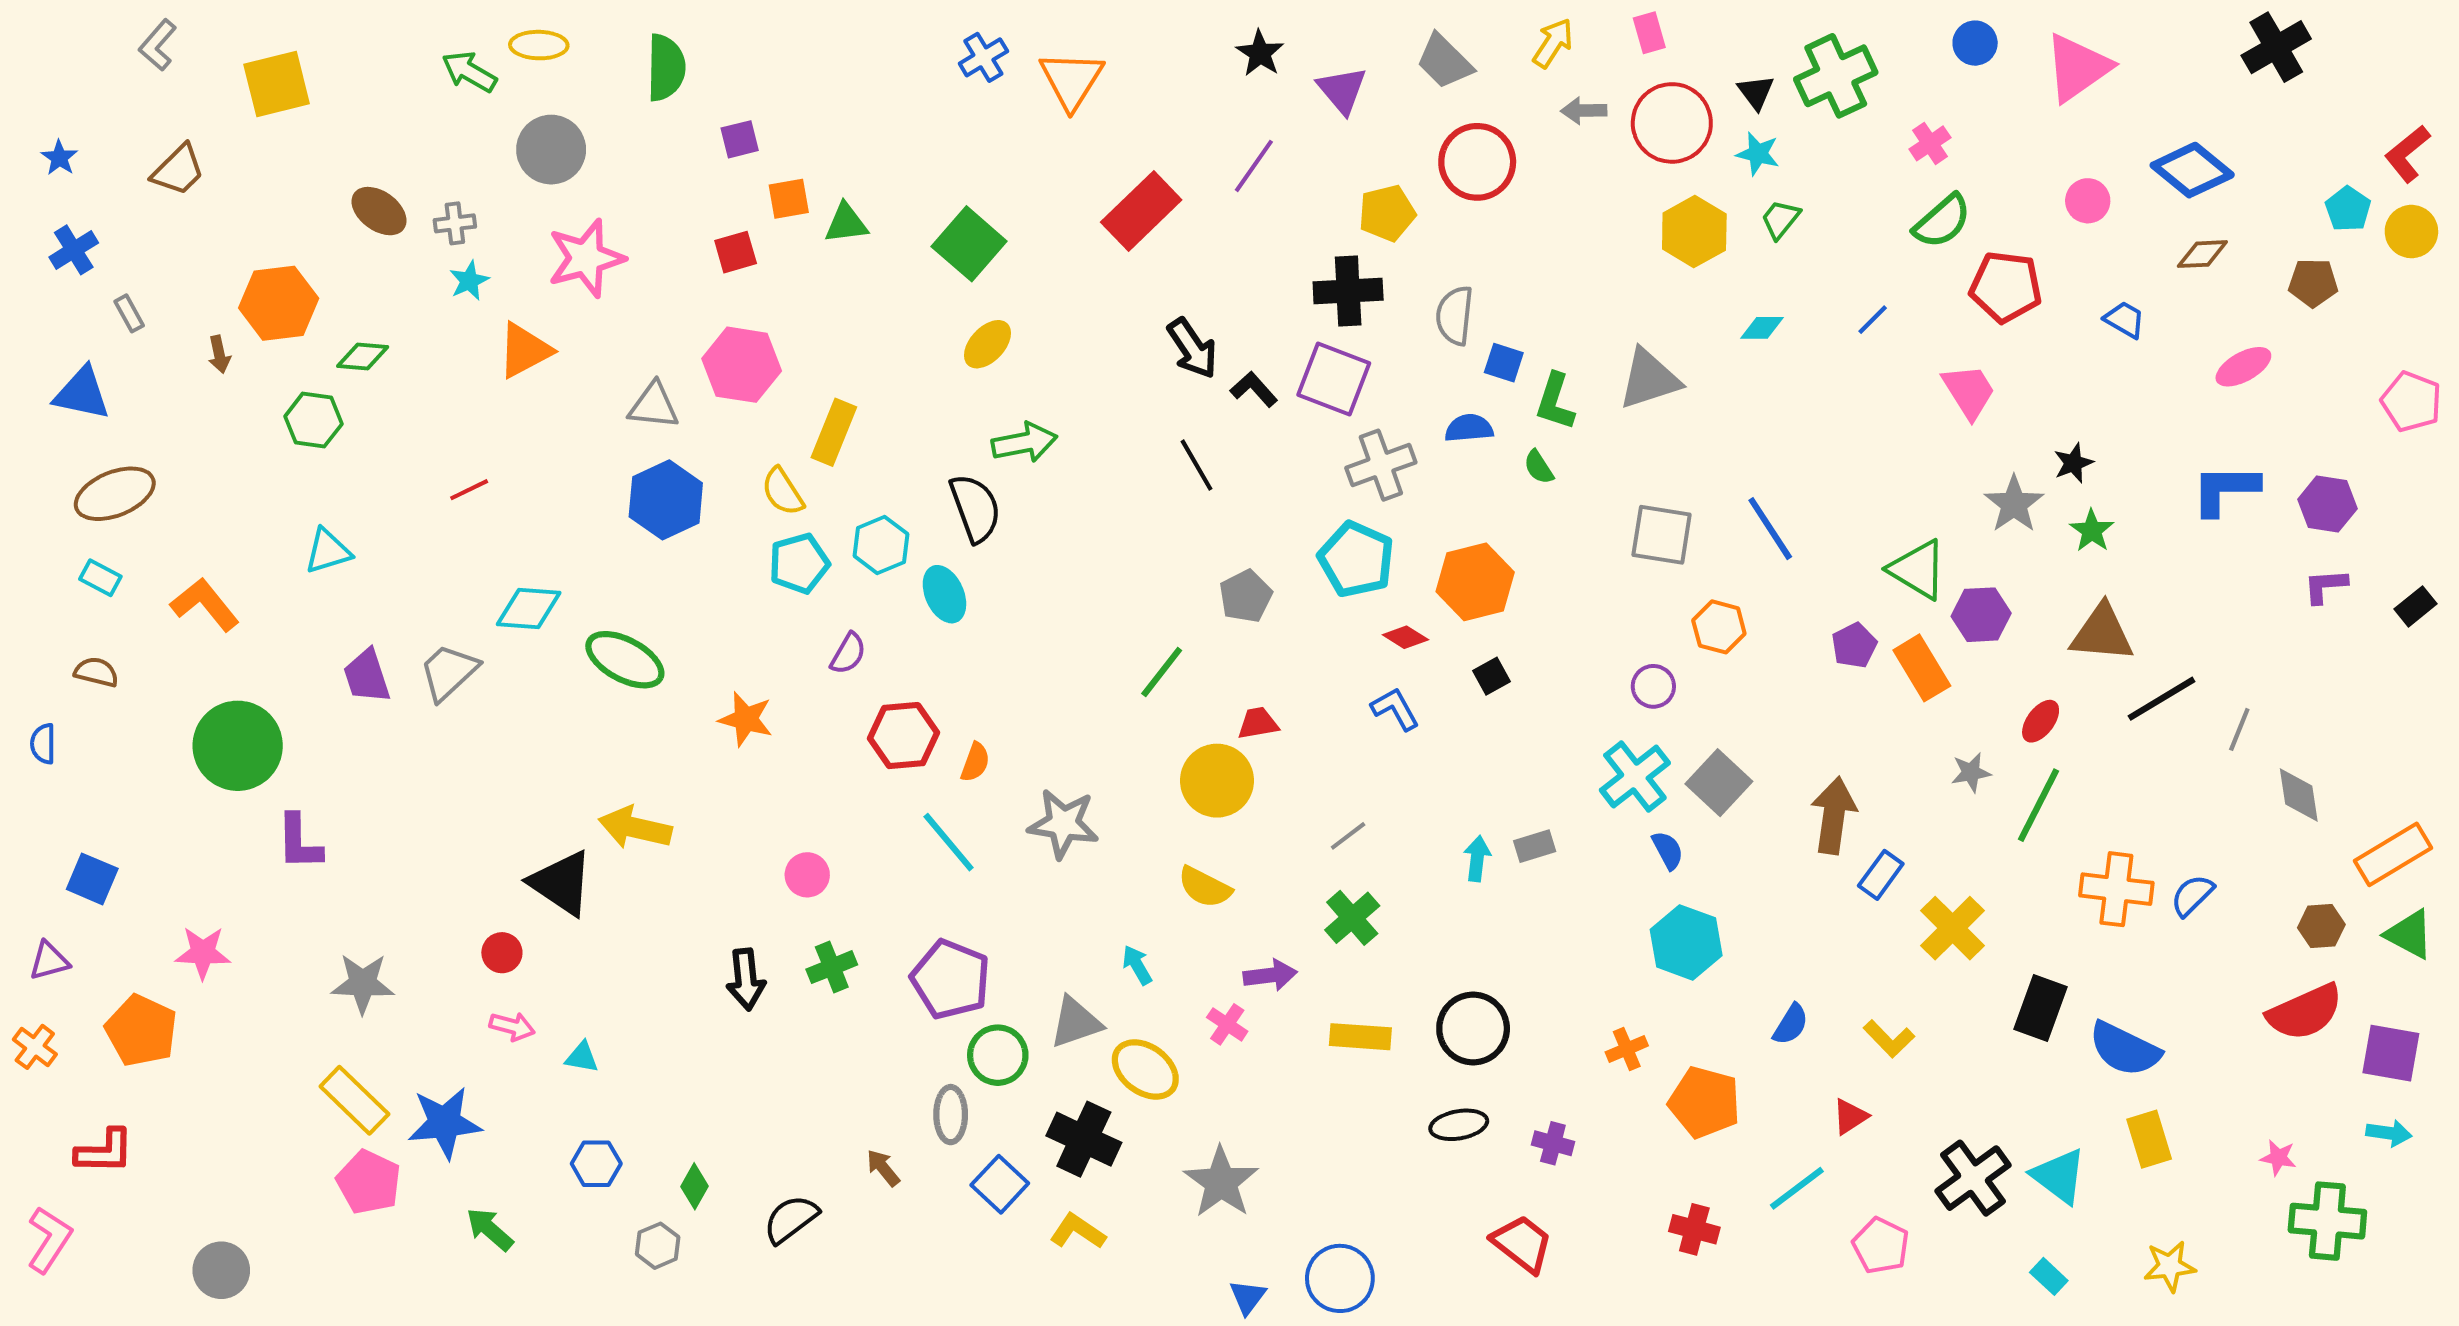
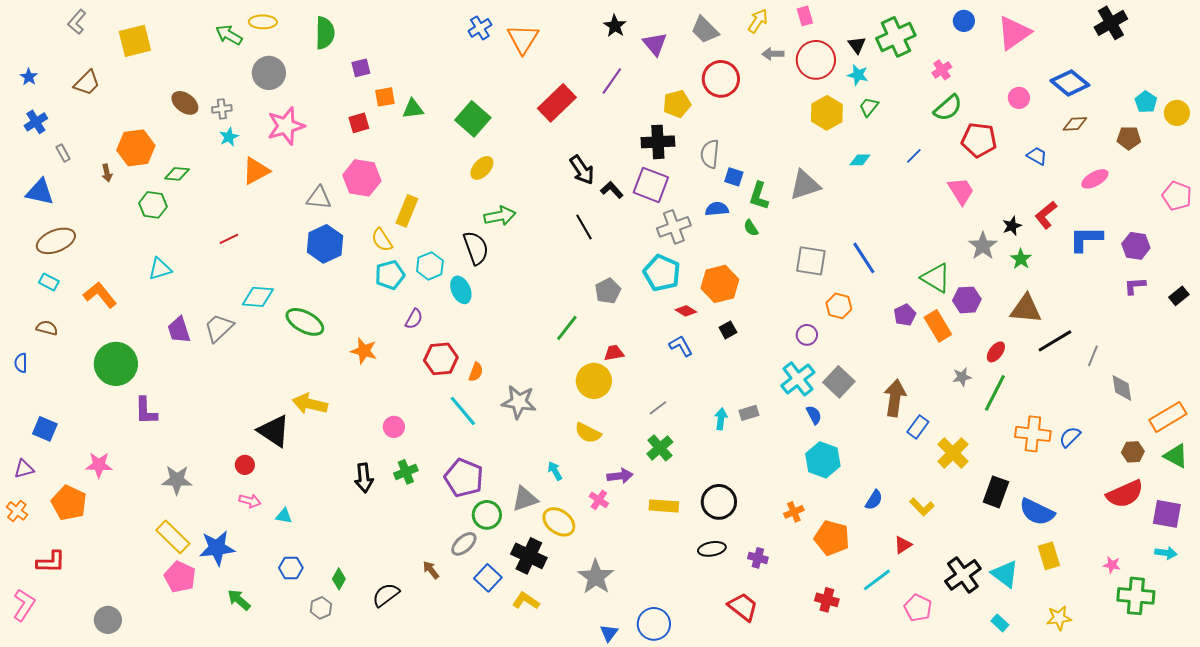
red L-shape: (2407, 154) -> (1046, 215), moved
gray ellipse: (951, 1115) -> (464, 544), turned 48

